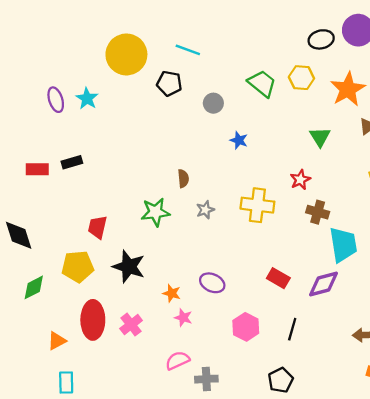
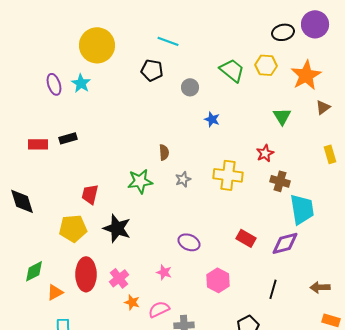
yellow circle: (126, 54) -> (97, 45), moved
green diamond: (34, 287) -> (34, 271), moved
orange star: (172, 293) -> (132, 302), moved
black line: (292, 329) -> (273, 289), moved

